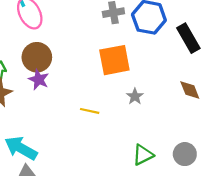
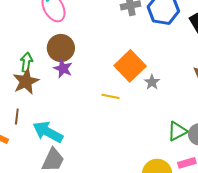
orange square: (114, 60) -> (130, 66), moved, turned -32
green triangle: (143, 155) -> (177, 131), moved

